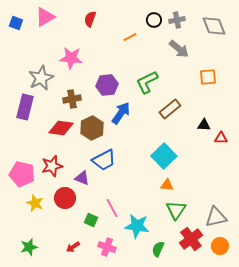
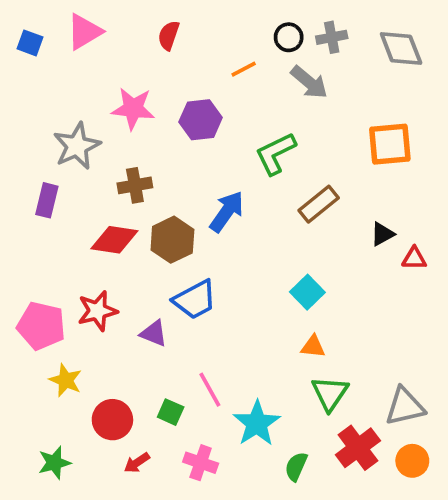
gray arrow: (179, 49) -> (309, 82), moved
orange square: (208, 77) -> (390, 144), size x1.4
purple hexagon: (107, 85) -> (201, 120), moved
purple rectangle: (25, 107) -> (47, 200), size x0.7
black triangle: (204, 125) -> (382, 234), turned -32
cyan square: (164, 156) -> (307, 292), size x0.7
red circle: (65, 198) -> (112, 420), moved
cyan star: (137, 226) -> (257, 423), turned 30

